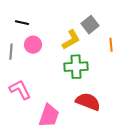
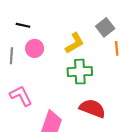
gray square: (90, 25) -> (105, 27), moved

